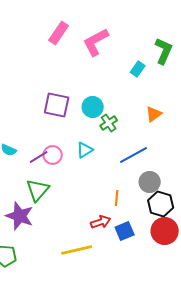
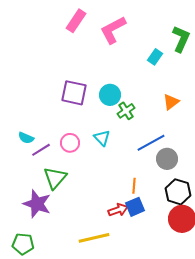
cyan triangle: (85, 150) -> (102, 138), turned -42
purple line: (39, 157) -> (41, 150), moved
gray circle: (150, 182) -> (167, 159), moved
blue square: (125, 231) -> (135, 207), moved

